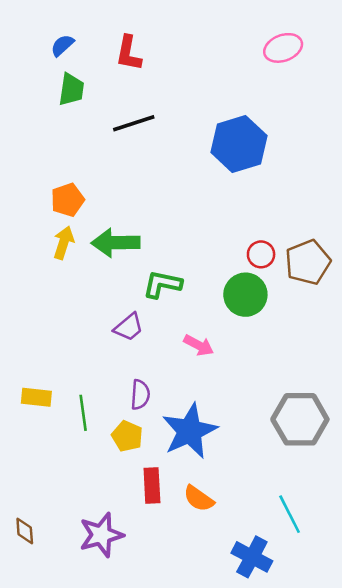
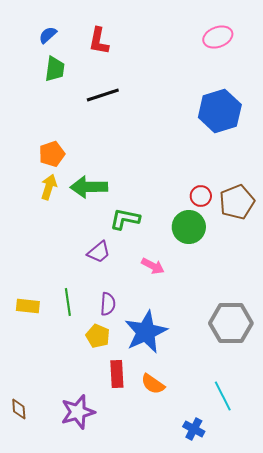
blue hexagon: (239, 144) -> (220, 111), moved
green line: (83, 413) -> (68, 302), moved
blue cross: (252, 557) -> (194, 429), size x0.7

